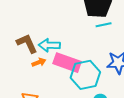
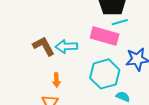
orange arrow: (39, 62) -> (56, 80), moved, turned 112
pink rectangle: (67, 63) -> (105, 36), moved

